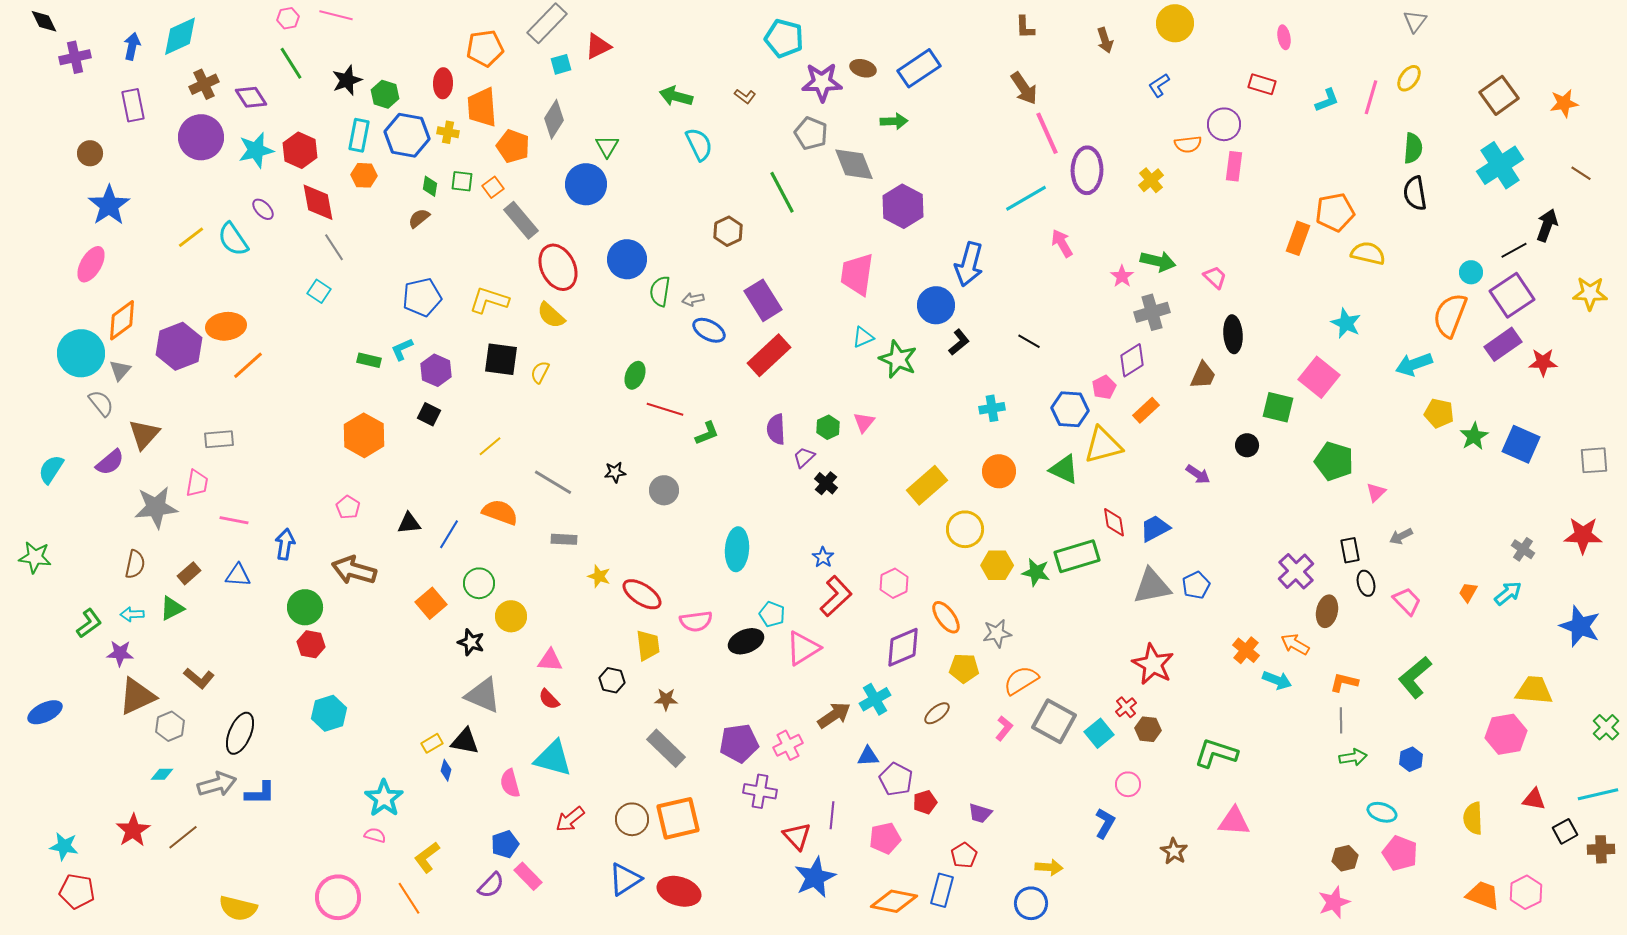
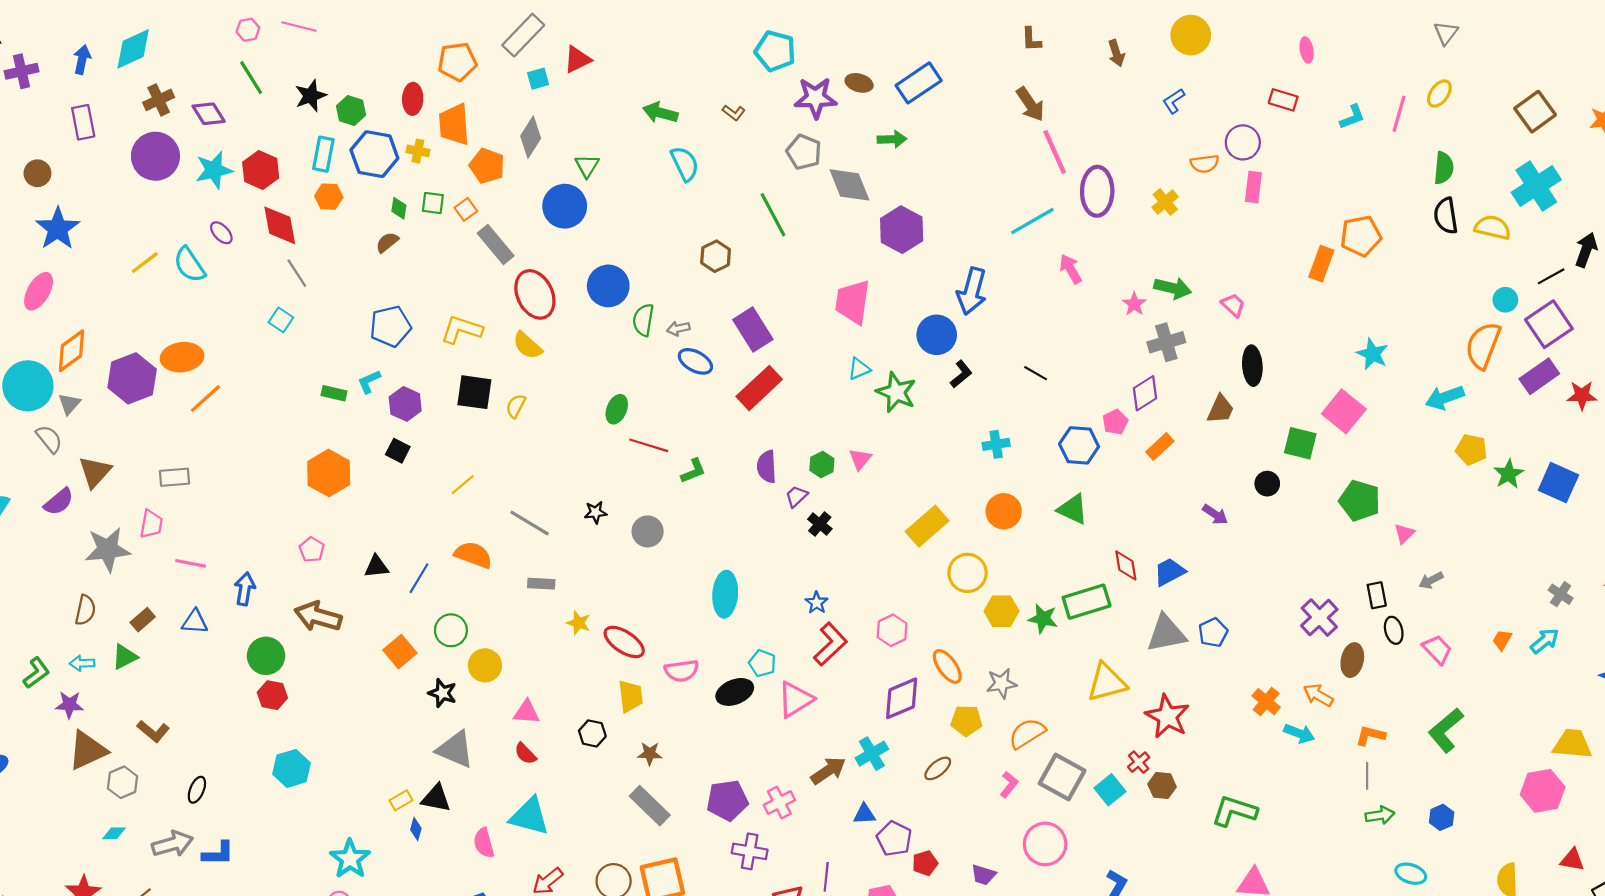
yellow semicircle: (1368, 253) -> (1493, 227), moved
yellow triangle: (1103, 445) -> (1107, 682), moved
black ellipse: (240, 733) -> (197, 790), size x0.6
pink circle: (1128, 784) -> (1045, 844), moved, size x1.6

